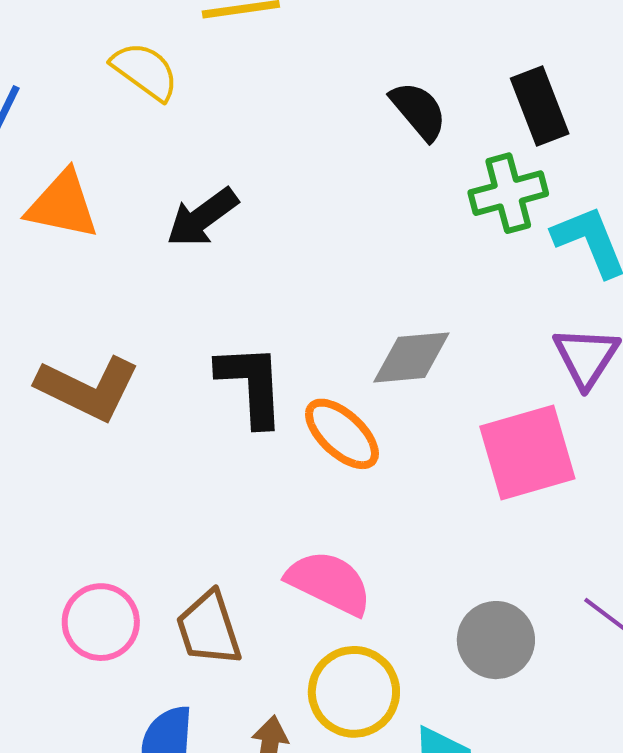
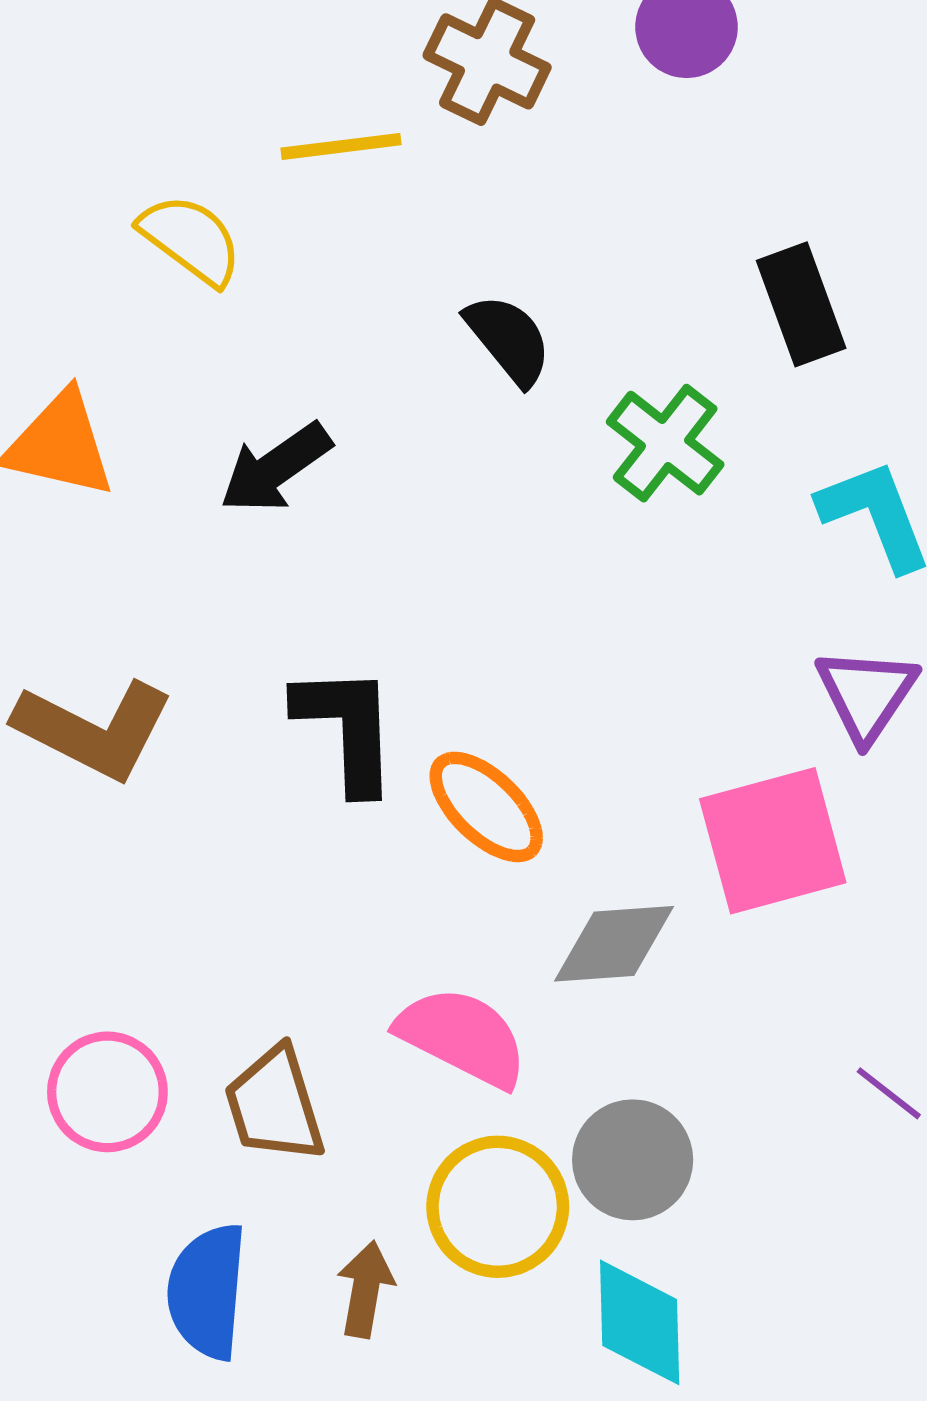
black semicircle: (419, 111) -> (509, 339), moved
green cross: (508, 193) -> (665, 443), moved, turned -38
gray diamond: (411, 357) -> (614, 944), moved
gray circle: (496, 640) -> (633, 1160), moved

